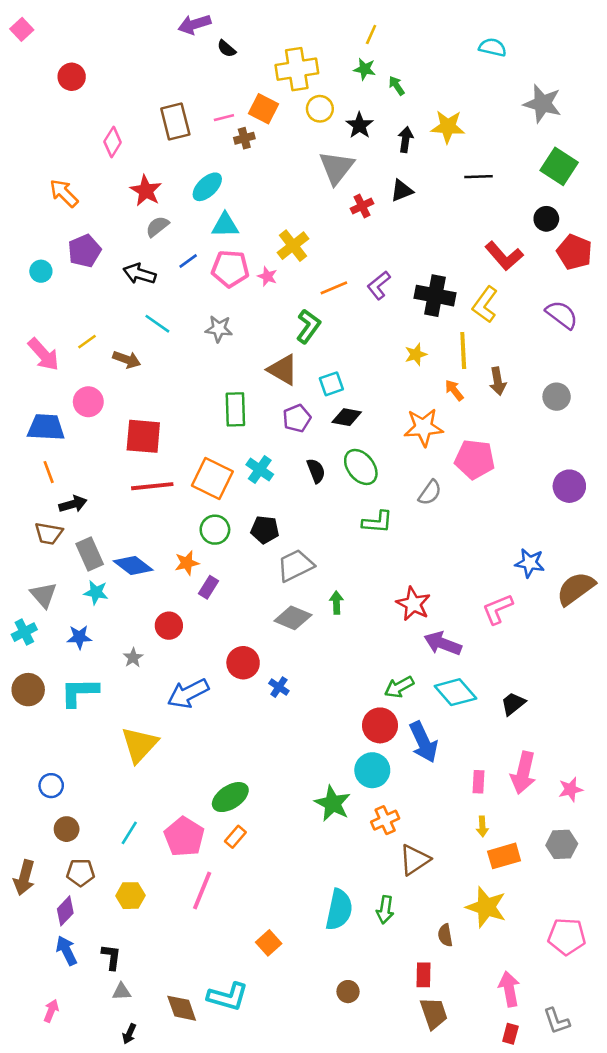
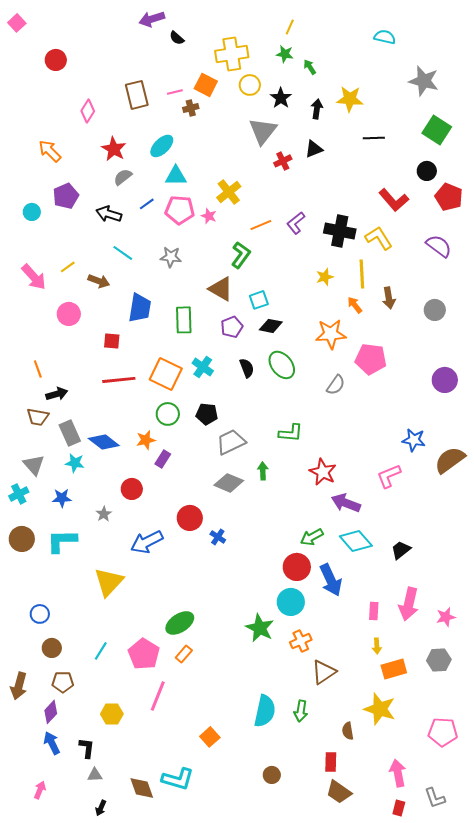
yellow L-shape: (485, 304) -> (379, 238), turned 112
blue trapezoid: (46, 427) -> (140, 308), moved, turned 96
red square: (143, 436) -> (112, 341), size x0.6
green L-shape: (377, 522) -> (291, 433), moved
yellow hexagon: (130, 896) -> (112, 714), moved
brown trapezoid: (434, 1013) -> (339, 792), turned 144

